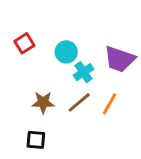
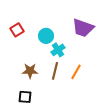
purple trapezoid: (120, 59) -> (83, 28), moved
brown line: (79, 102) -> (55, 71), turned -36

